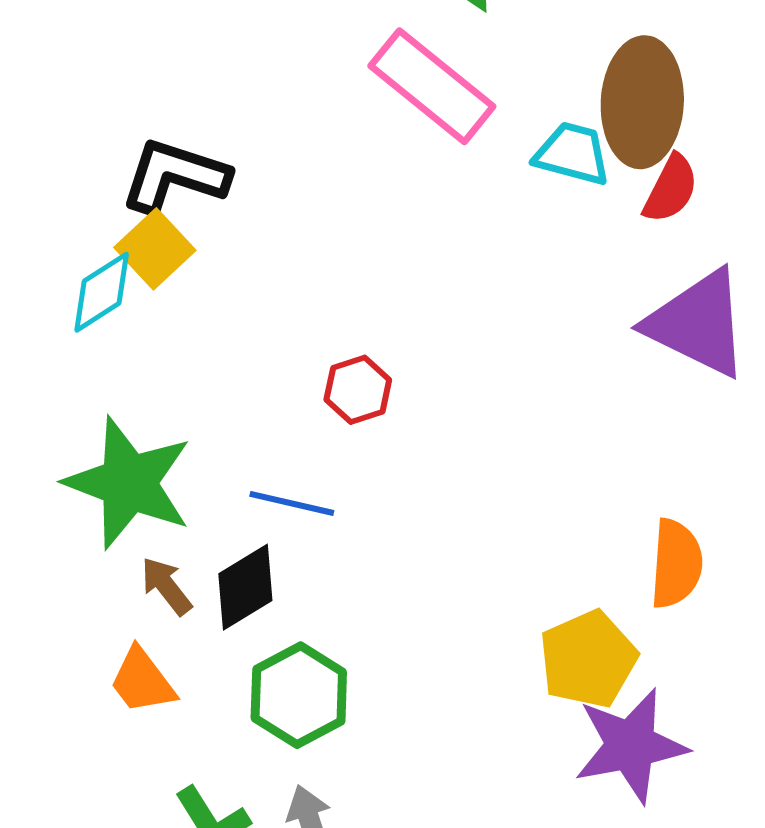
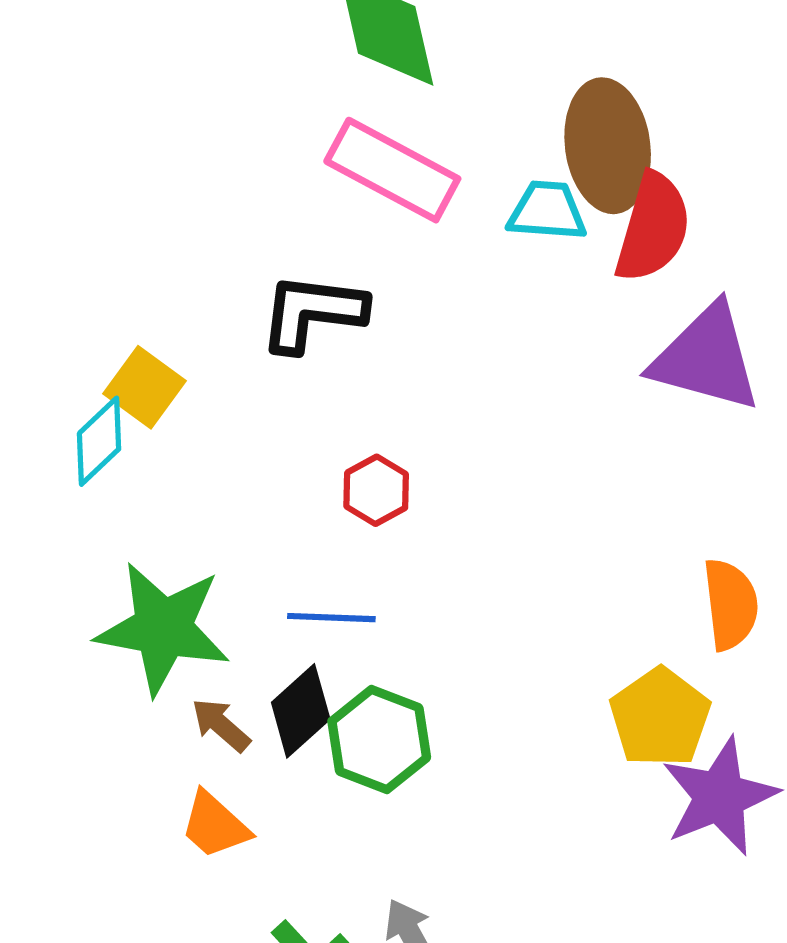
black L-shape: (175, 176) -> (312, 313), moved
red semicircle: (671, 189) -> (653, 228), size x1.5
green hexagon: (299, 695) -> (379, 739), moved

